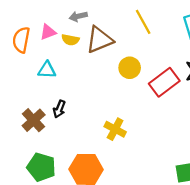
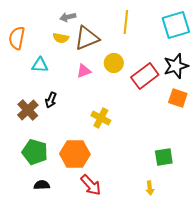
yellow line: (143, 22) -> (126, 22), turned 35
pink triangle: (48, 32) -> (84, 71), moved

